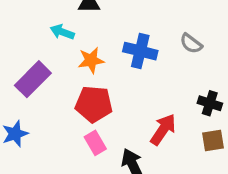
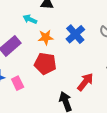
blue cross: (140, 51) -> (75, 34), turned 30
pink rectangle: (95, 143) -> (18, 83), moved

